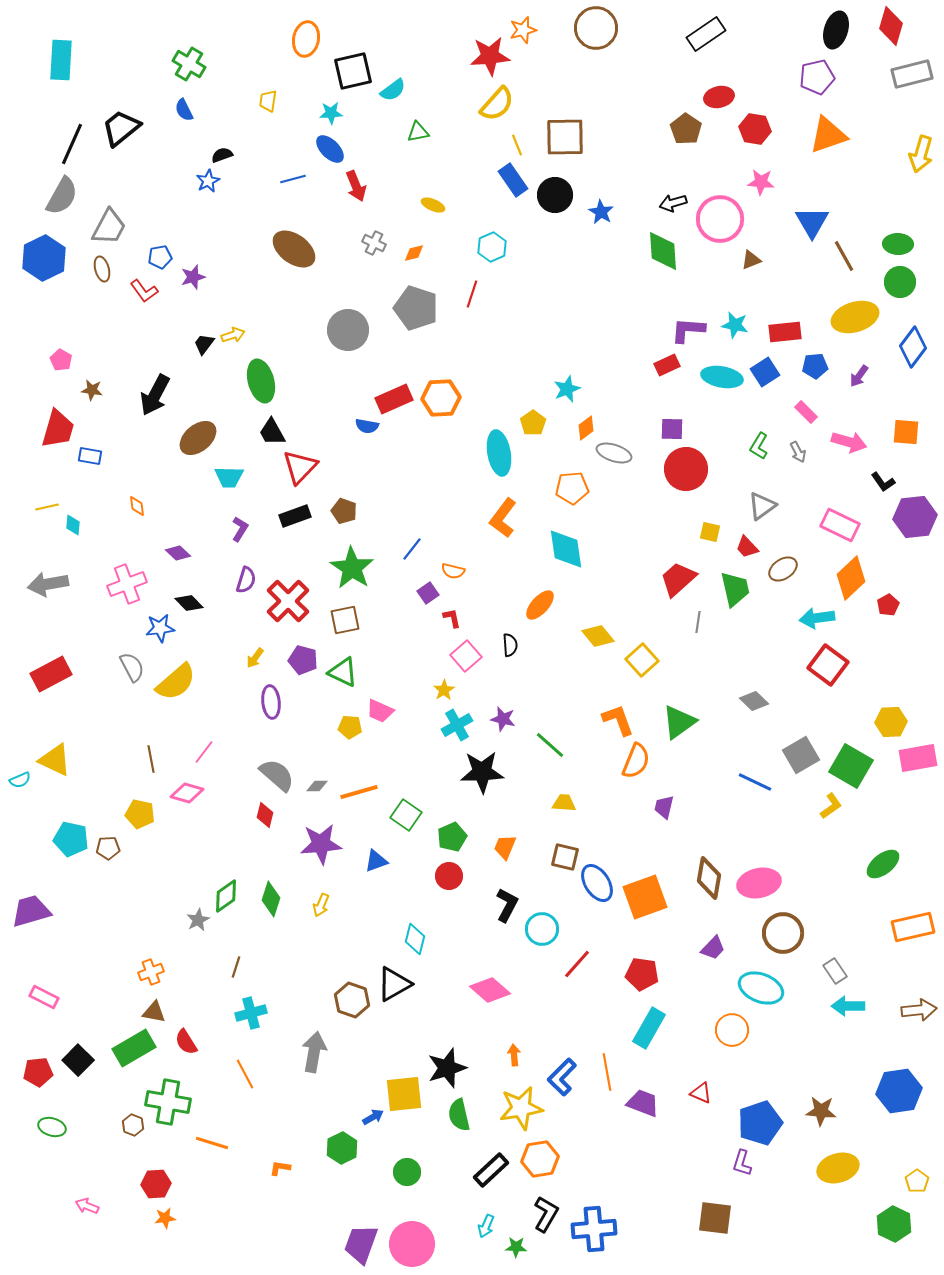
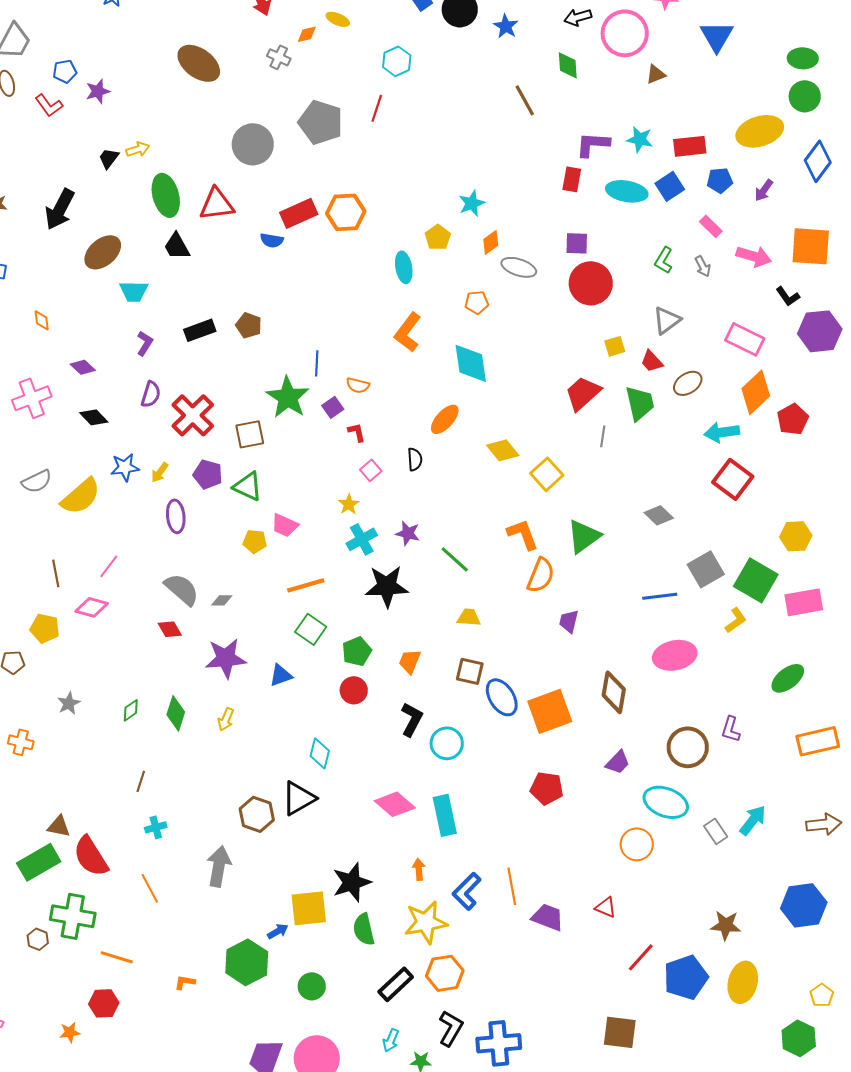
green diamond: (663, 251) -> (568, 65), size x0.7
orange diamond: (414, 253) -> (307, 34), moved
brown line: (844, 256) -> (525, 100), moved
red rectangle: (667, 365) -> (572, 179), turned -55
orange square: (906, 432) -> (811, 246), size x1.5
cyan ellipse: (499, 453) -> (404, 267), size x0.7
red triangle: (300, 467) -> (217, 204), moved, turned 39
orange pentagon: (572, 488) -> (477, 302), size x0.7
yellow square: (710, 532) -> (615, 346), turned -30
blue line: (412, 549) -> (317, 363), turned -35
green star: (352, 568) -> (288, 397), moved
red pentagon: (888, 605) -> (793, 419), size x1.4
blue star: (160, 628) -> (125, 467), moved
pink square: (466, 656) -> (371, 470), size x0.7
gray semicircle: (132, 667) -> (37, 481), turned 92
pink rectangle: (918, 758) -> (804, 602), moved
blue line: (755, 782) -> (660, 596), turned -32
orange line: (359, 792) -> (306, 585), moved
red diamond: (265, 815) -> (170, 629), turned -45
pink ellipse: (759, 883) -> (675, 655), moved
green diamond: (226, 896) -> (131, 710), size x0.7
gray star: (198, 920) -> (69, 703), moved
red line: (577, 964) -> (641, 957), moved
gray rectangle: (835, 971) -> (716, 831), moved
orange cross: (151, 972) -> (21, 742), moved, turned 35
cyan arrow: (848, 1006) -> (753, 820), turned 128
cyan cross: (251, 1013) -> (156, 827), size x0.7
cyan rectangle: (649, 1028) -> (445, 815), moved, turned -42
red semicircle: (186, 1042) -> (91, 856), size x1.6
blue pentagon: (760, 1123) -> (686, 977), moved
green hexagon: (342, 1148) -> (247, 962), size x1.4
purple L-shape: (742, 1163) -> (731, 729), moved
yellow ellipse: (838, 1168) -> (743, 982), turned -60
red hexagon: (156, 1184) -> (104, 1003), moved

